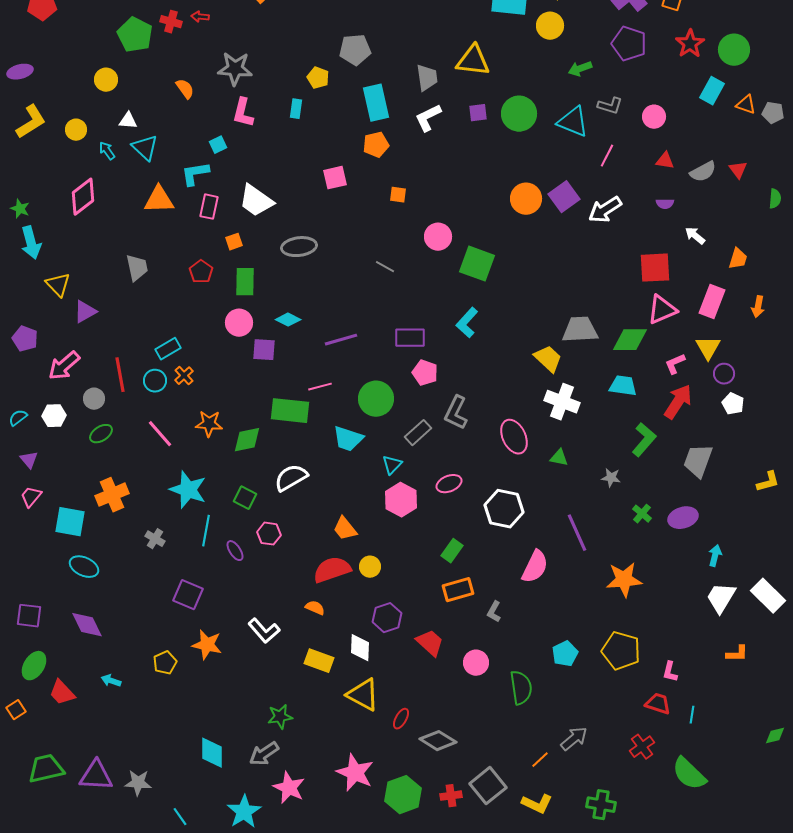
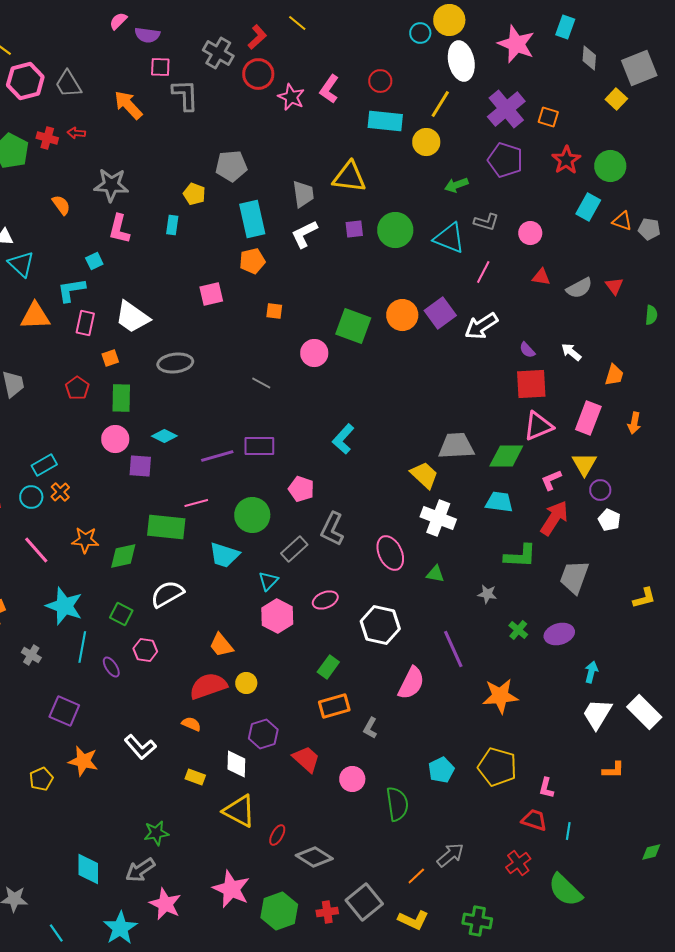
purple semicircle: (665, 204) -> (527, 350), moved, turned 48
green square: (477, 264) -> (353, 326), moved
purple rectangle: (410, 338) -> (259, 446), moved
green L-shape: (644, 440) -> (520, 556), turned 52
yellow rectangle: (319, 661) -> (195, 777), size x0.7

